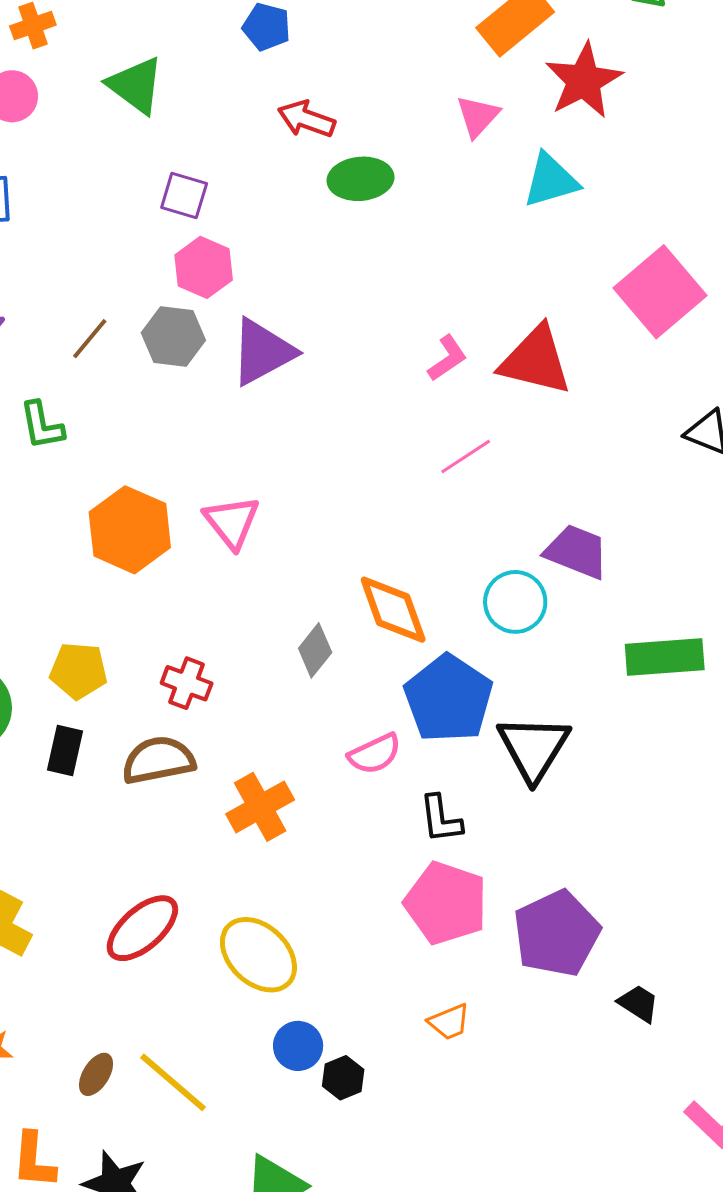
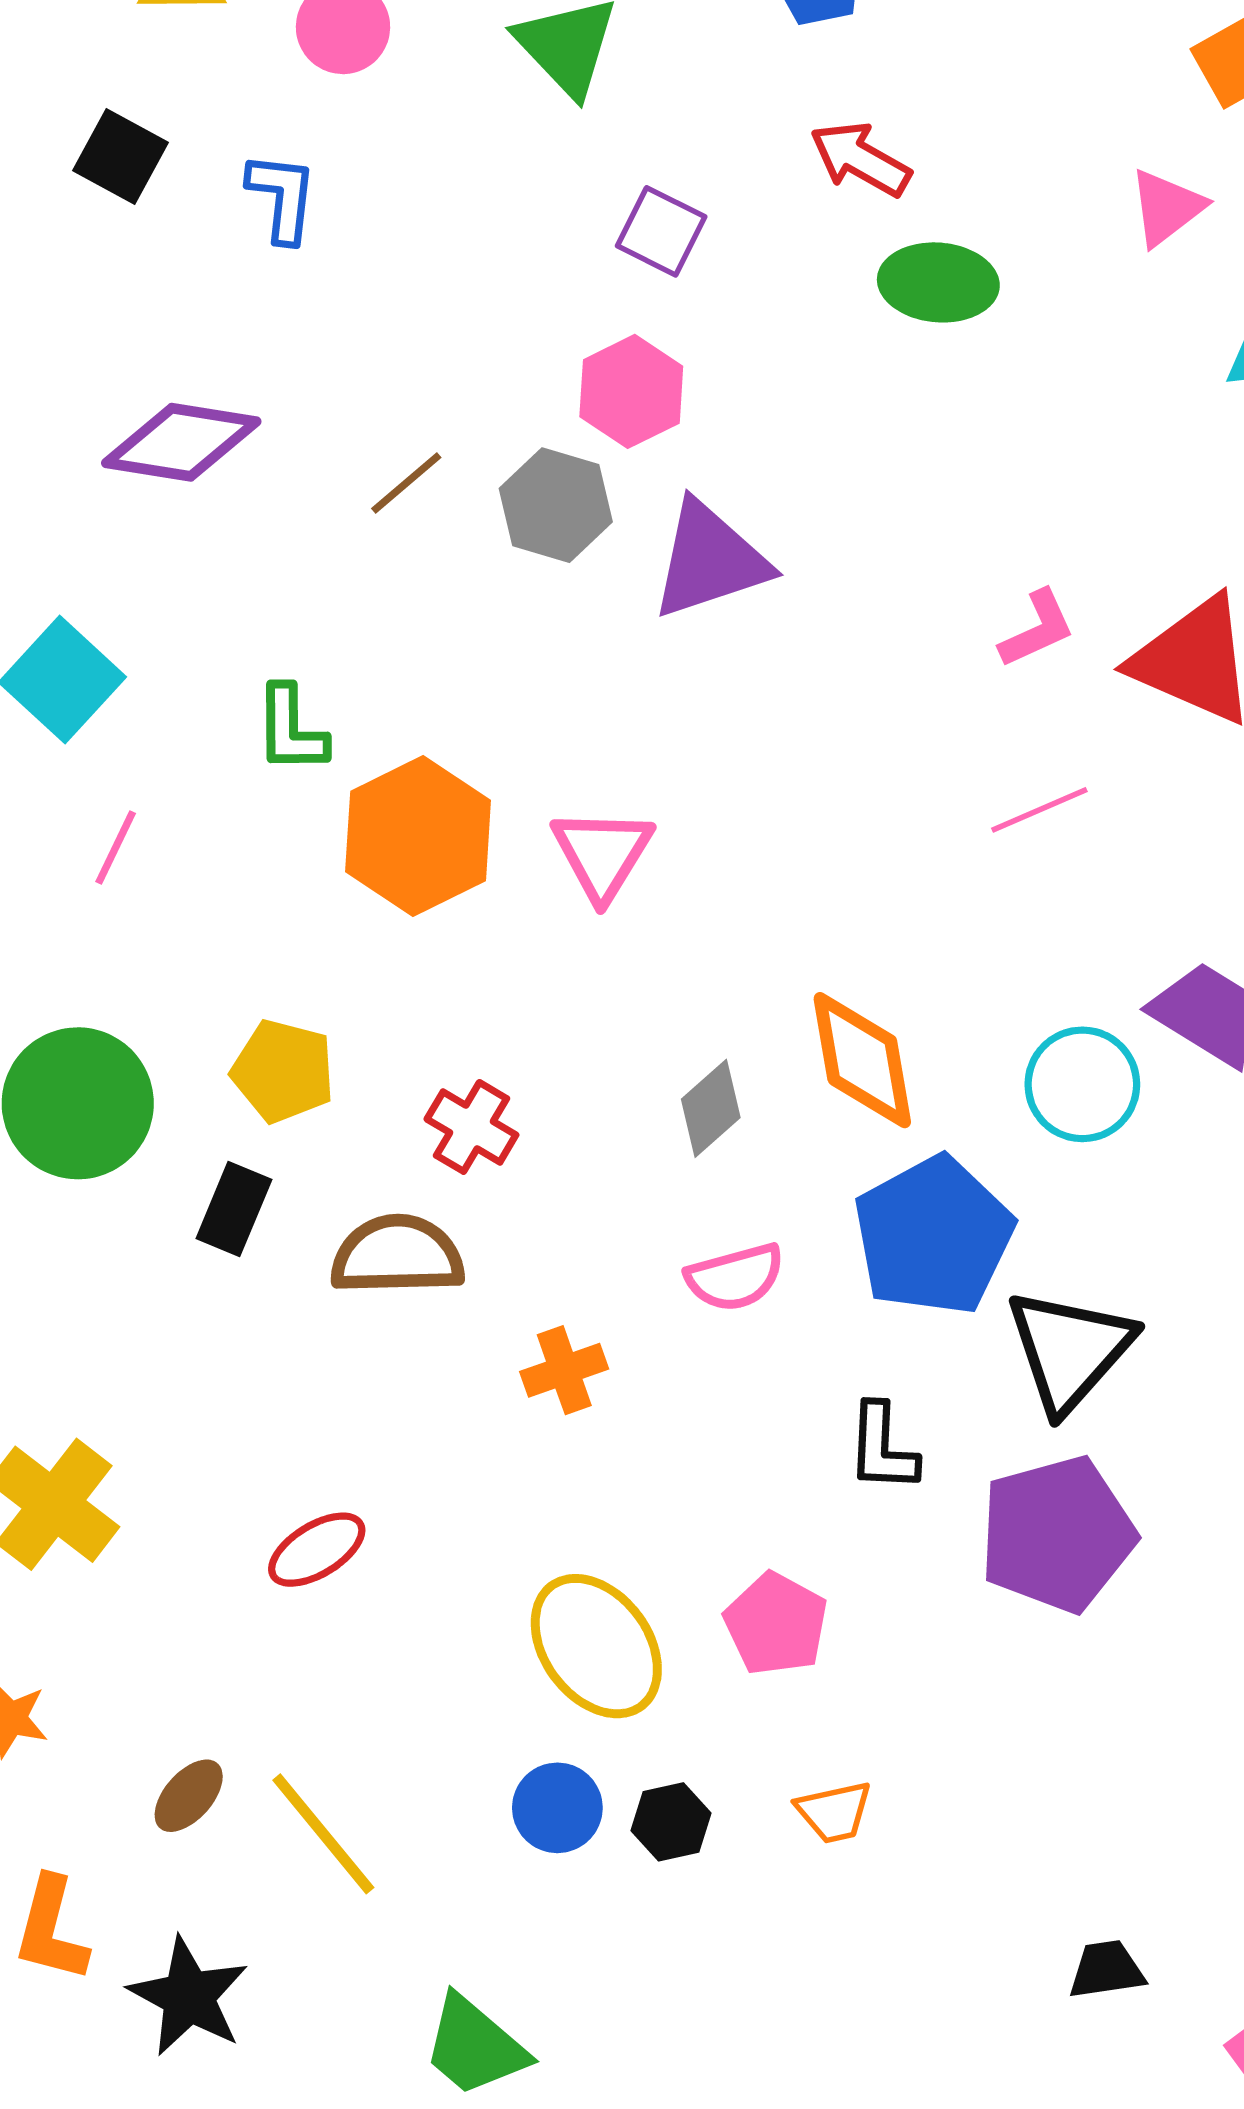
purple square: (184, 195) -> (661, 231), moved
green L-shape: (42, 425) -> (291, 729), moved
pink semicircle: (375, 754) -> (735, 1277), moved
orange cross: (260, 807) -> (564, 1370), size x0.7
pink pentagon: (446, 903) -> (776, 1624), moved, size x0.7
red ellipse: (142, 928) -> (317, 1550), size x0.7
purple pentagon: (557, 933) -> (1057, 1534), moved
yellow ellipse: (258, 955) -> (596, 1646), moved
black trapezoid: (638, 1003) -> (1106, 1970), moved, turned -51
black hexagon: (343, 1078) -> (671, 1822), moved

